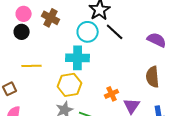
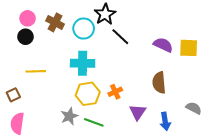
cyan circle: (88, 32) -> (84, 29), moved
yellow hexagon: (70, 85) -> (88, 94), moved
orange cross: (112, 94) -> (115, 92), moved

